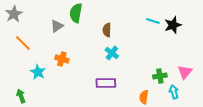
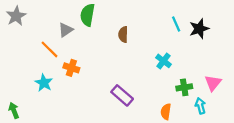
cyan line: (153, 21) -> (176, 24), turned 48
orange line: (23, 43) -> (50, 49), moved
cyan cross: (112, 53) -> (163, 61), moved
purple rectangle: (106, 83) -> (122, 95), turned 42
green arrow: (21, 96) -> (14, 110), moved

